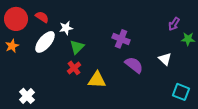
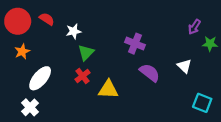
white ellipse: (45, 42) -> (40, 78), moved
orange star: (12, 46) -> (22, 51), moved

